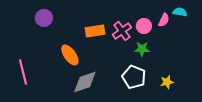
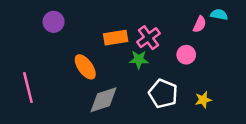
pink circle: (144, 26) -> (186, 55), moved
green star: (142, 49) -> (139, 60), moved

